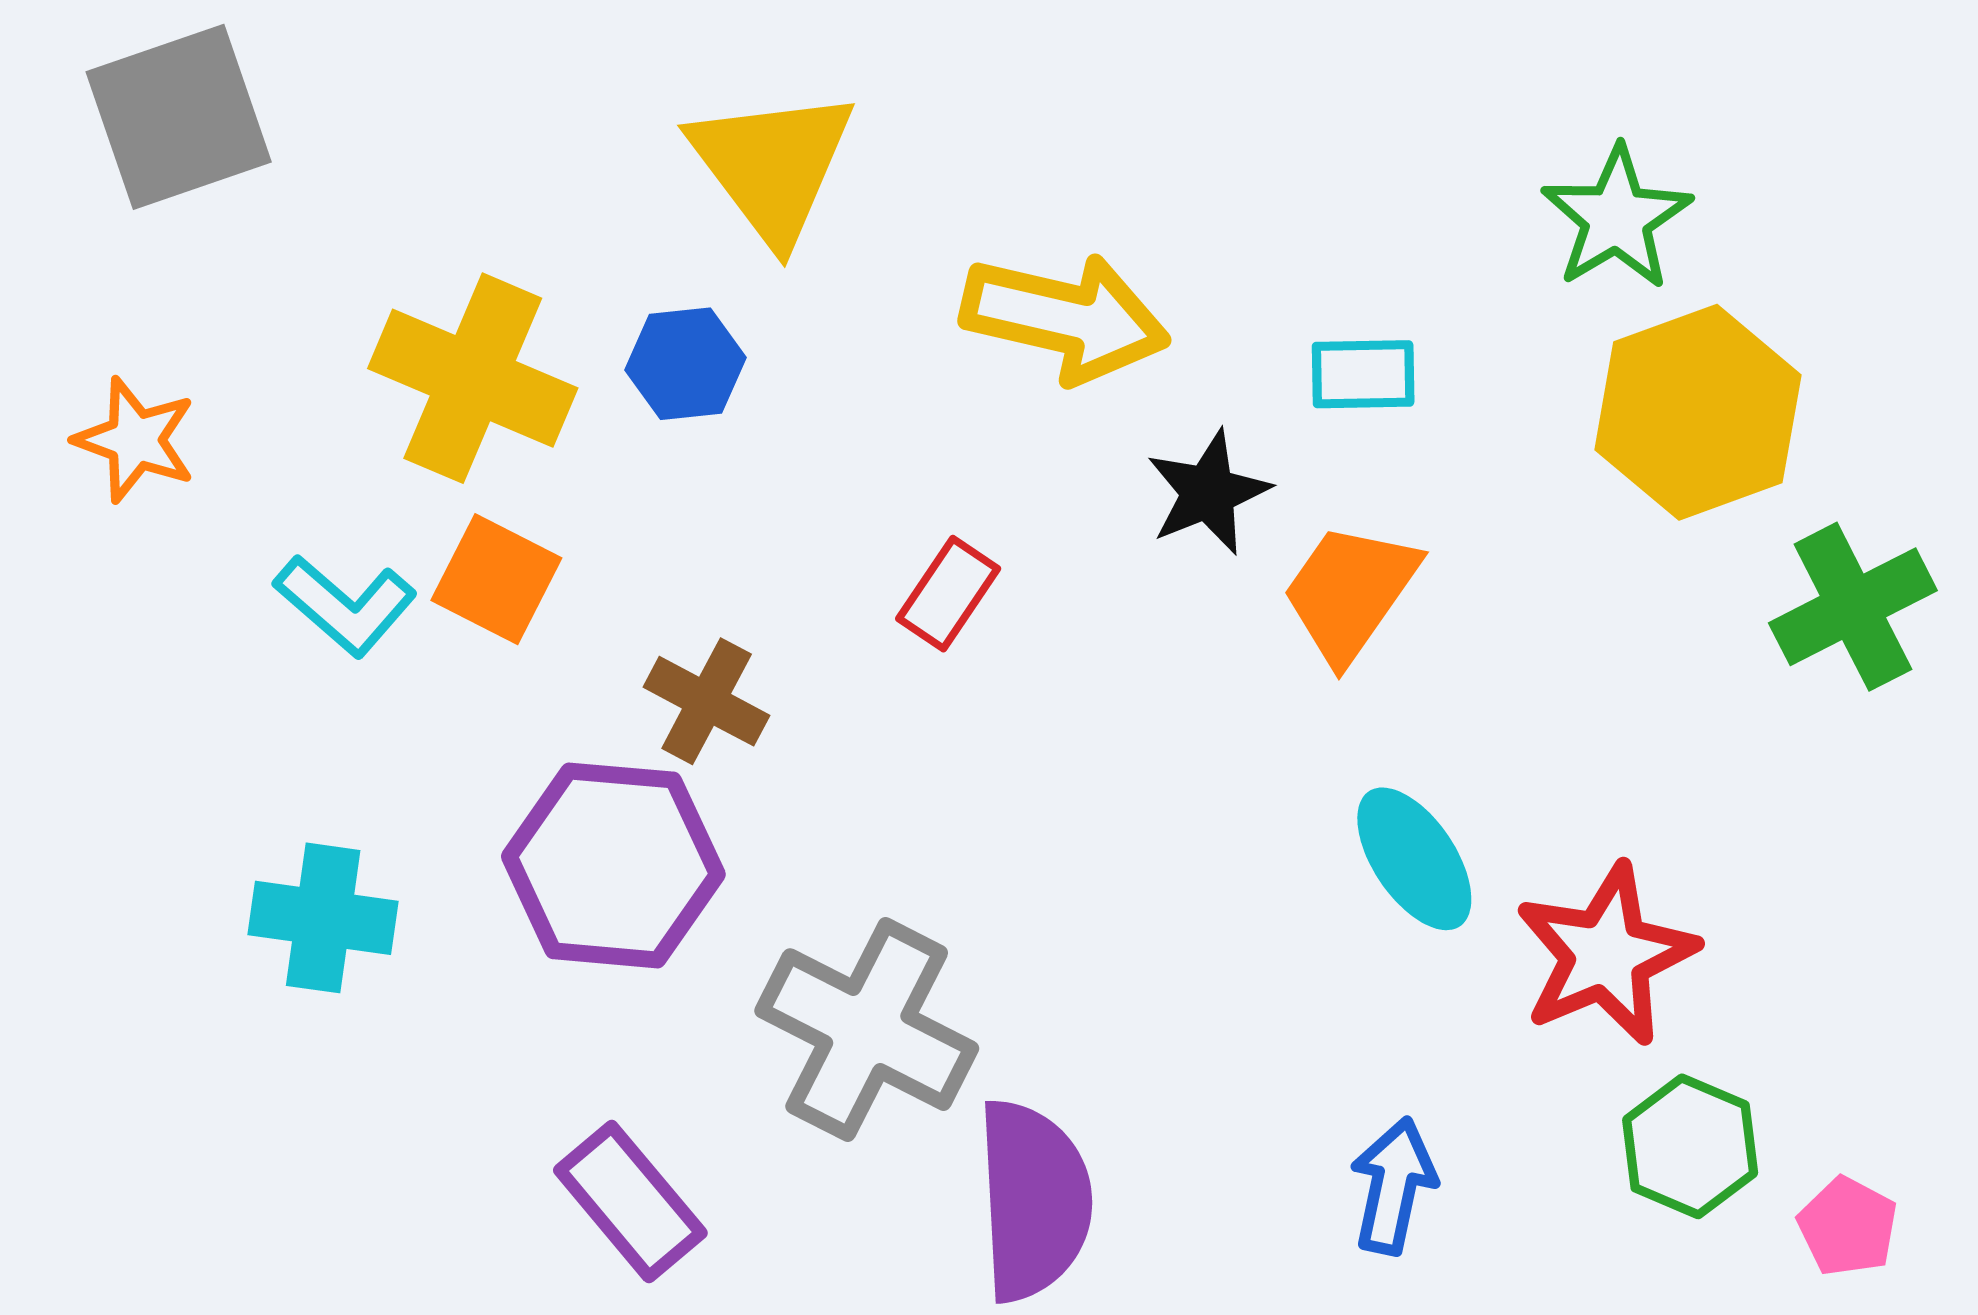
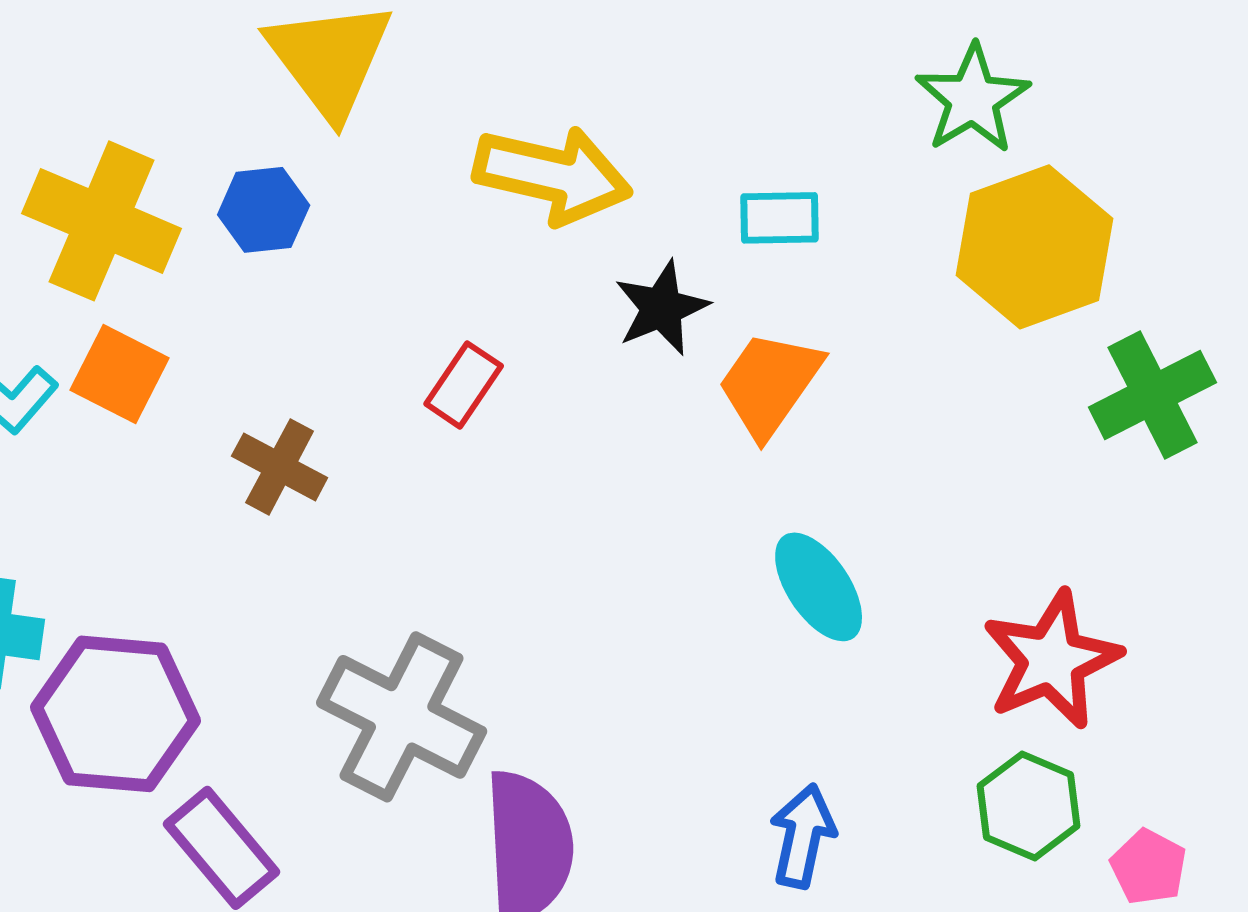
purple hexagon: (613, 865) -> (116, 714), moved
red star: (1606, 955) -> (1052, 660), moved

